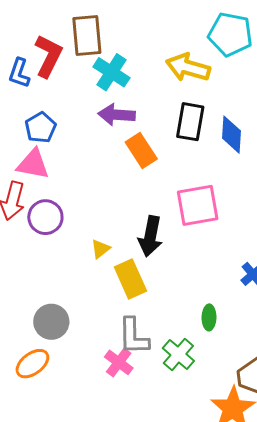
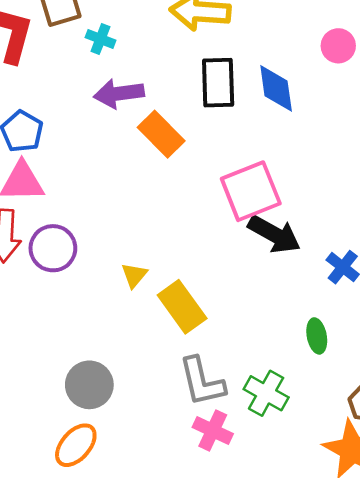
cyan cross: (111, 72) -> (100, 39), size x0.6
black arrow: (150, 236) -> (274, 234), moved, turned -60
green ellipse: (209, 317) -> (317, 336), moved
pink cross: (119, 362) -> (213, 431), moved

